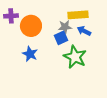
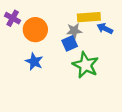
purple cross: (11, 16) -> (13, 18), turned 32
blue arrow: (84, 31) -> (105, 29), moved

